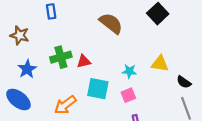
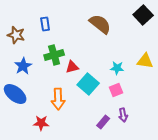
blue rectangle: (51, 11) -> (45, 24), moved
red triangle: (84, 61) -> (72, 67), moved
cyan square: (98, 89) -> (88, 84), turned 30
orange arrow: (65, 105) -> (58, 99), turned -55

